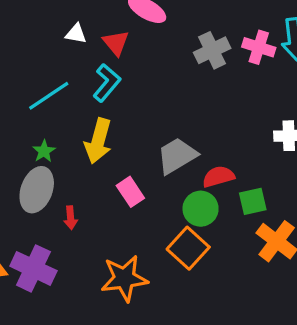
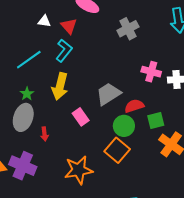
pink cross: (259, 47) -> (151, 72), moved

